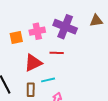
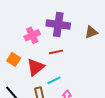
brown triangle: (96, 21) -> (91, 32), moved
orange square: (16, 38) -> (14, 59), moved, turned -32

